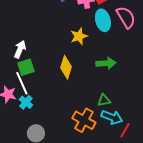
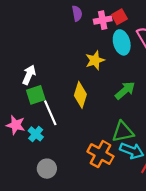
green arrow: (106, 63) -> (125, 90), turned -36
white line: (22, 83) -> (50, 113), moved
green triangle: (104, 100) -> (123, 132), size x1.5

